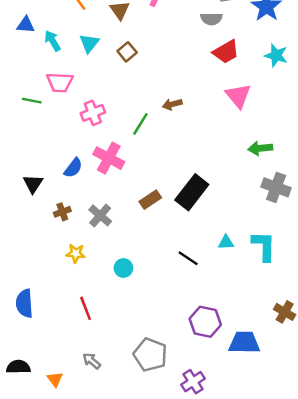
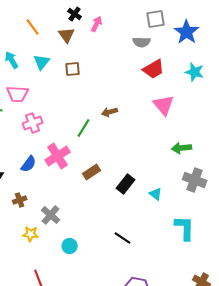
brown square: (127, 52) -> (73, 69), turned 35
pink cross: (93, 113) -> (33, 123), moved
pink cross: (109, 158) -> (58, 156), turned 30
black rectangle: (192, 192) -> (126, 184), size x0.7
brown rectangle: (150, 200) -> (92, 172), moved
gray cross: (100, 215) -> (51, 215), moved
cyan triangle: (226, 242) -> (156, 194), moved, turned 40

